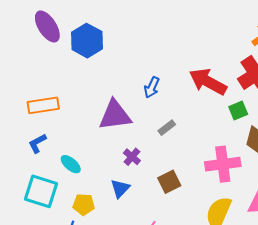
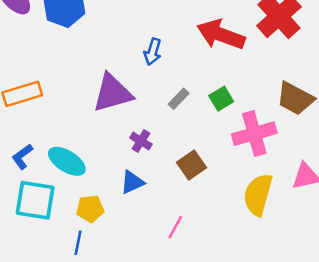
green square: (238, 111) -> (221, 99), moved
blue L-shape: (37, 143) -> (22, 157), moved
cyan ellipse: (71, 164) -> (67, 161), size x1.4
blue triangle: (120, 188) -> (132, 182), turned 30

